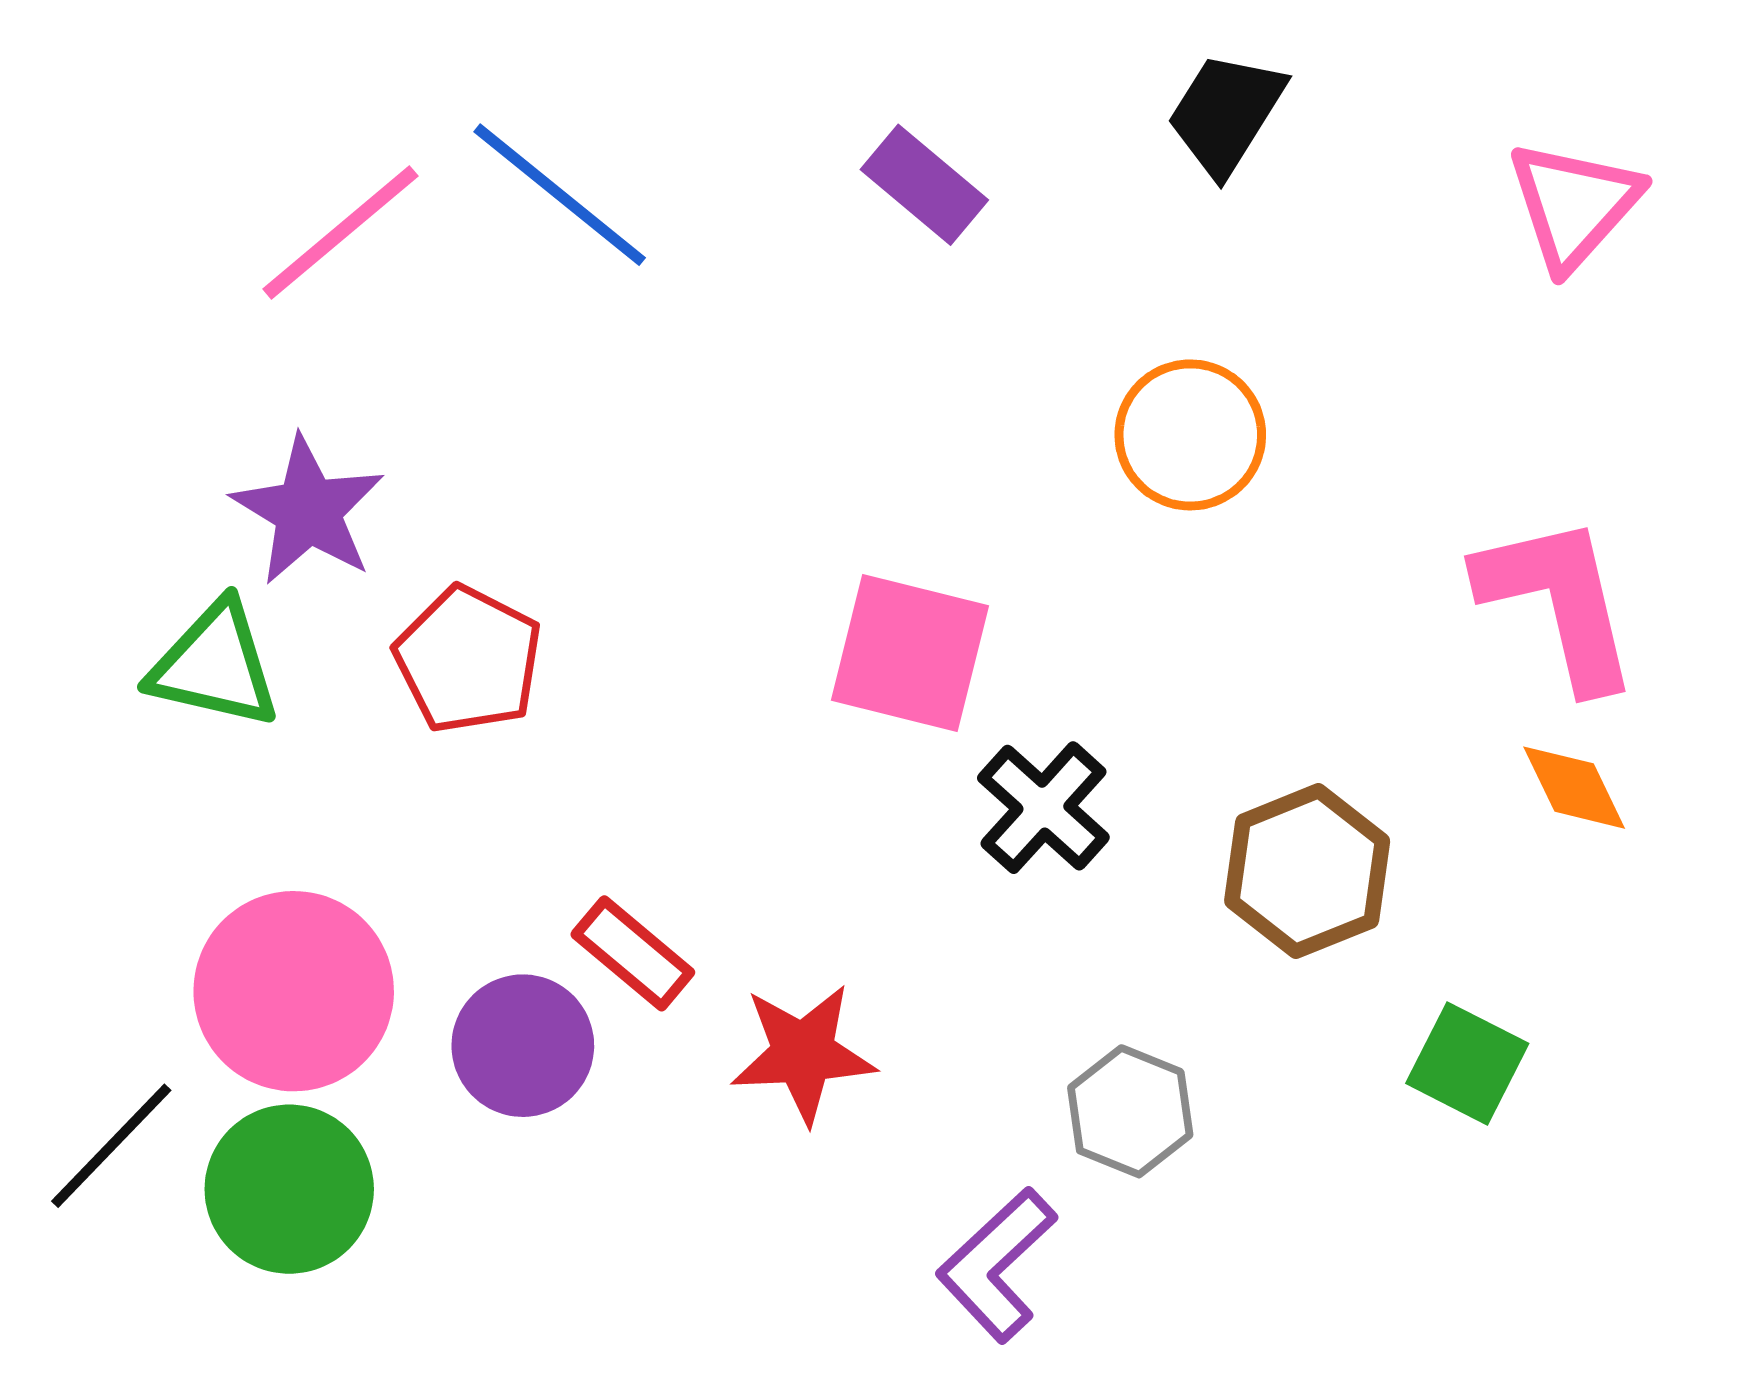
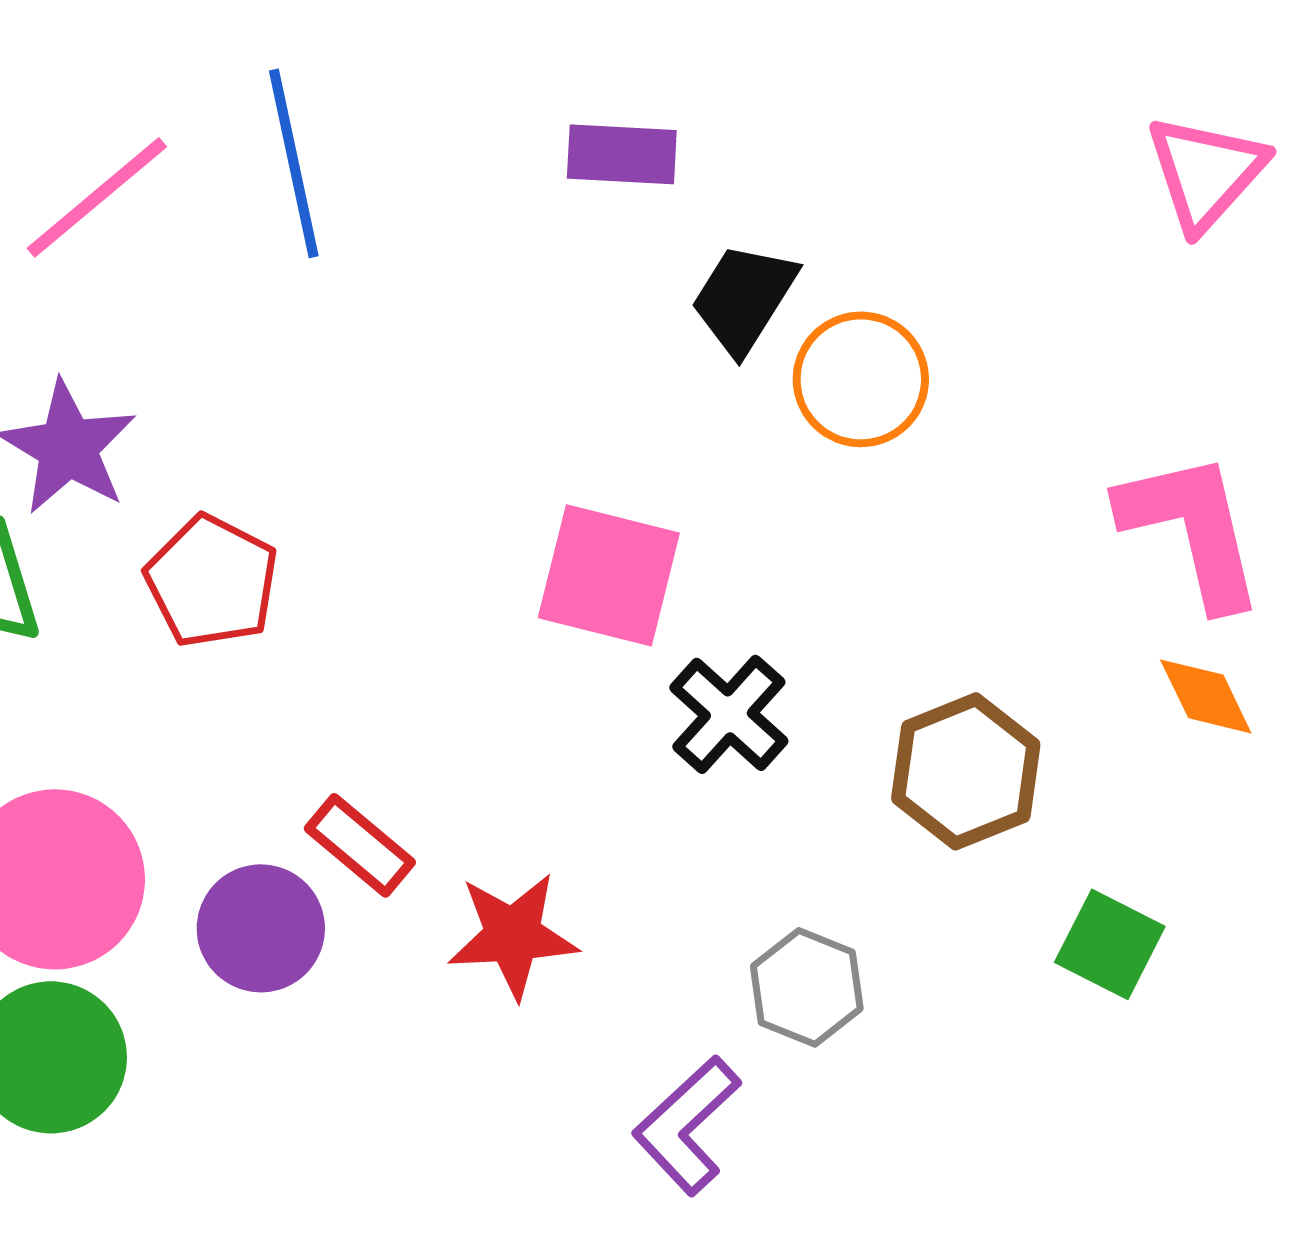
black trapezoid: (1226, 113) -> (744, 298), moved
purple rectangle: (924, 185) -> (622, 154), turned -37
blue line: (560, 195) -> (294, 163), turned 39

